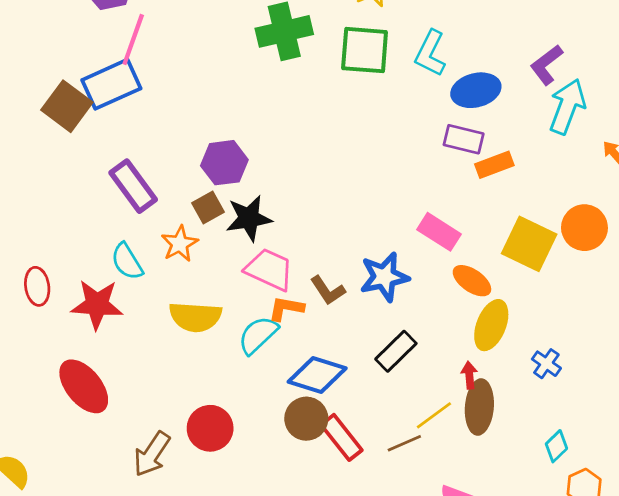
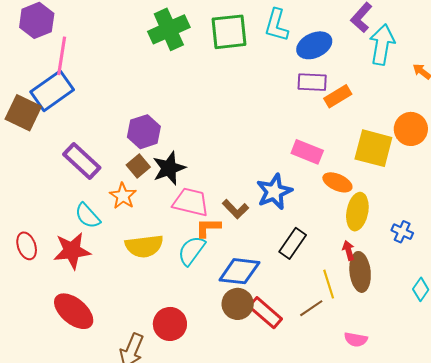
yellow line: (434, 415) -> (329, 284), turned -60

